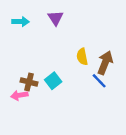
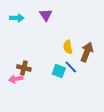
cyan square: (53, 81) -> (59, 71), moved, turned -32
blue line: (99, 81) -> (71, 67), moved

